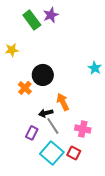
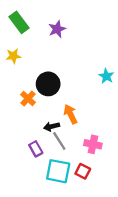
purple star: (51, 15) -> (57, 29), moved
green rectangle: (32, 20) -> (19, 22), moved
purple rectangle: (32, 133) -> (36, 149), turned -56
cyan square: (52, 153) -> (58, 171), turned -30

